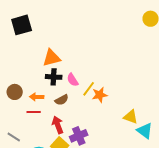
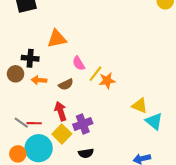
black cross: (54, 77) -> (30, 58), moved
red line: (34, 112) -> (34, 123), moved
gray line: (14, 137) -> (21, 123), moved

